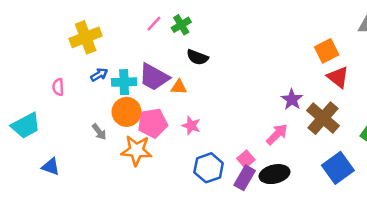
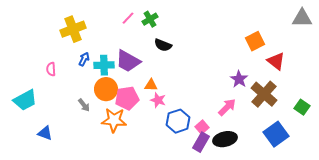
orange square: (327, 51) -> (255, 41), moved
blue arrow: (99, 75) -> (84, 59), turned -32
orange triangle: (179, 87) -> (151, 85), moved
blue hexagon: (209, 168) -> (178, 121), moved

